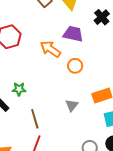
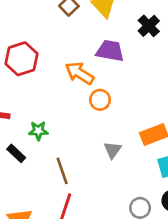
orange circle: (75, 66) -> (100, 100), moved

